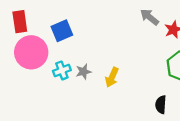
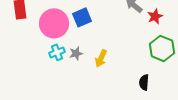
blue square: (62, 31) -> (82, 17), moved
pink circle: (31, 52) -> (54, 23), moved

